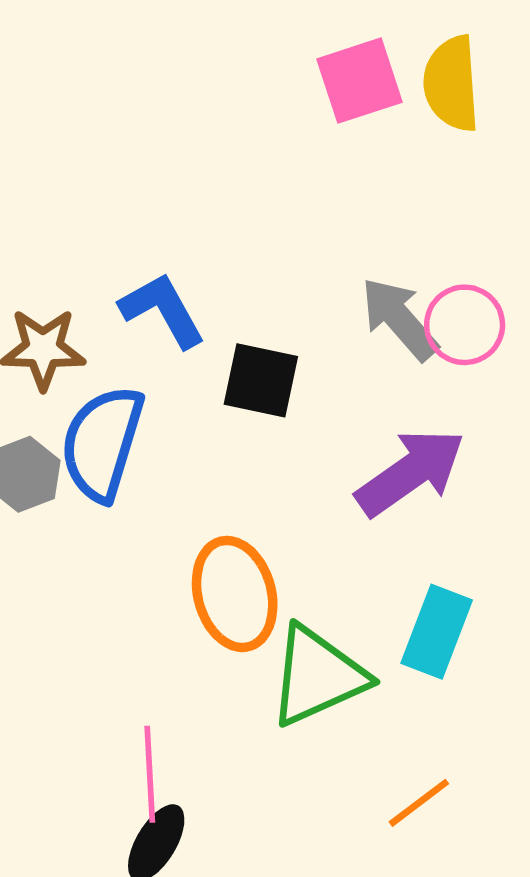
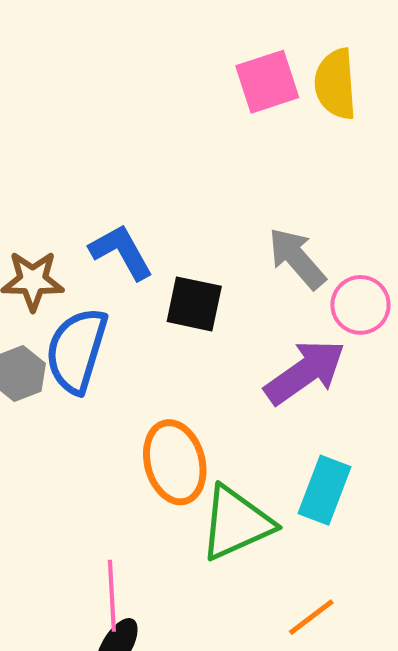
pink circle: (465, 325) -> (360, 305), moved

